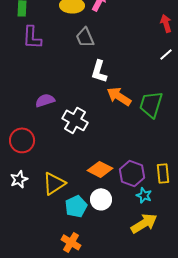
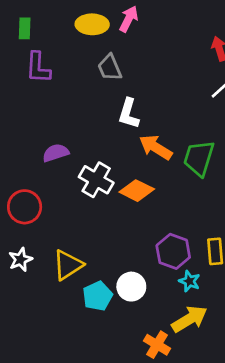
orange diamond: (100, 169) -> (137, 191), moved
orange cross: (71, 242) -> (157, 345), moved

